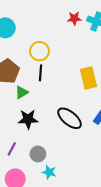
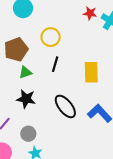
black line: (40, 73) -> (55, 64), moved

